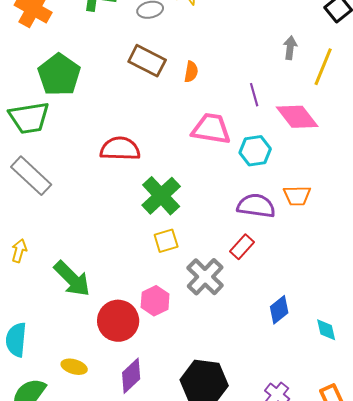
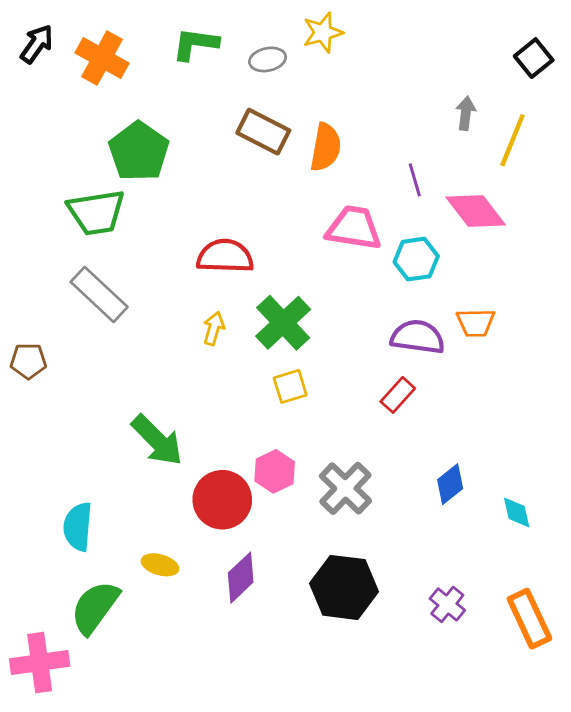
orange semicircle: (191, 72) -> (326, 147), size x1.6
yellow arrow: (19, 251) -> (214, 328), moved
gray cross: (205, 277) -> (345, 488), moved

